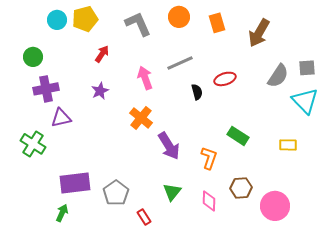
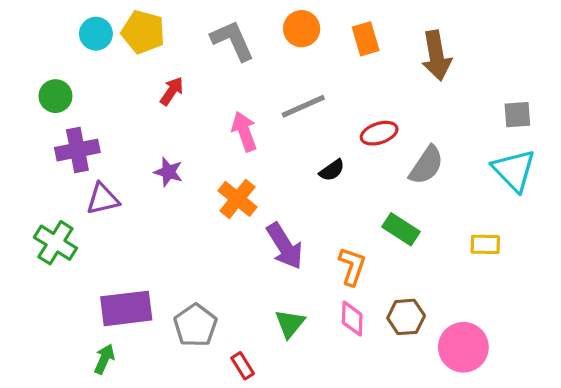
yellow pentagon: (85, 19) -> (143, 32), turned 30
brown arrow: (259, 33) -> (436, 56), turned -40
gray semicircle: (278, 76) -> (426, 165), moved
purple star: (100, 91) -> (168, 172), moved, turned -30
black semicircle: (197, 92) -> (332, 170), moved, turned 70
pink diamond: (209, 201) -> (352, 319), moved

